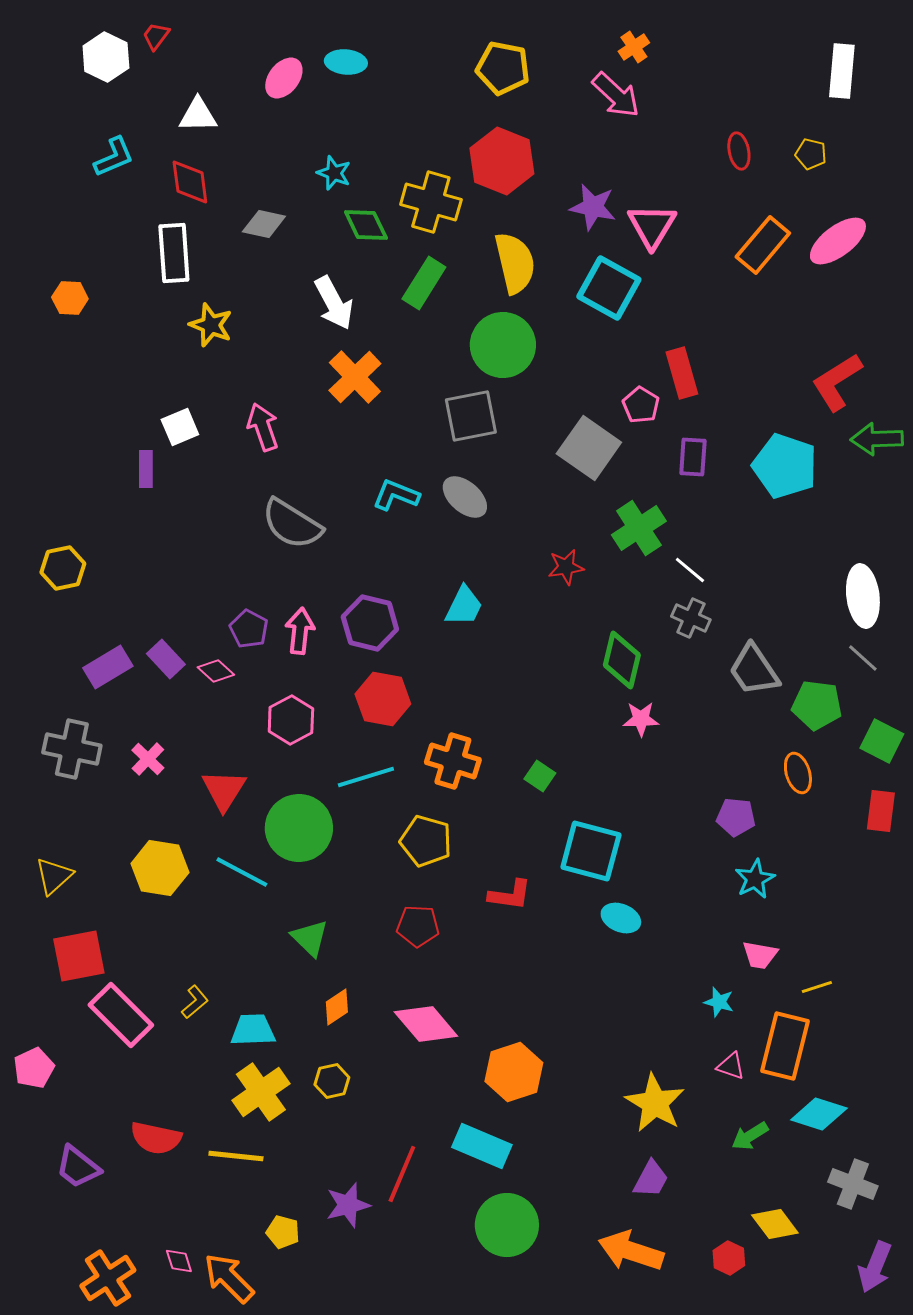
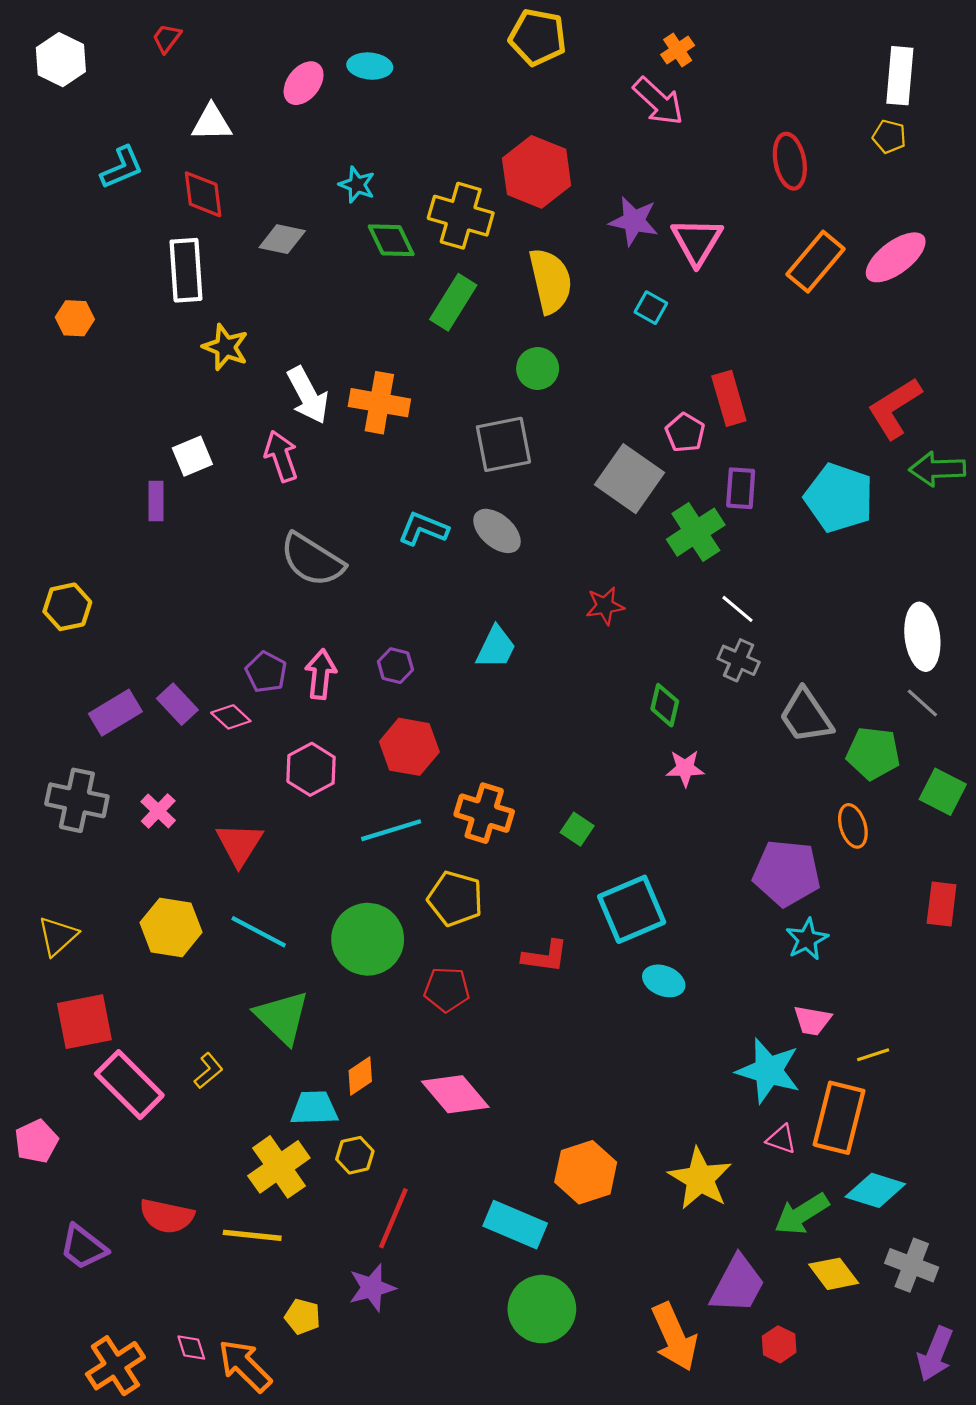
white hexagon: (106, 57) -> (61, 60), moved
yellow pentagon: (503, 68) -> (538, 37), moved
red ellipse: (739, 151) -> (790, 161), size x1.4
yellow pentagon: (811, 154) -> (889, 137), moved
cyan square: (609, 288) -> (651, 308), size x0.5
white arrow: (334, 303) -> (308, 395), moved
green circle: (503, 345) -> (538, 368), size x0.6
orange cross: (355, 377) -> (379, 403), turned -36
green cross: (639, 528) -> (696, 532), moved
purple hexagon: (370, 623) -> (395, 666), size x0.6
green diamond: (622, 660) -> (665, 705), size x0.7
red rectangle: (881, 811) -> (942, 904), moved
purple pentagon: (736, 817) -> (787, 873), size x1.6
green circle: (299, 828) -> (368, 939), moved
cyan square: (591, 851) -> (632, 909), turned -38
green triangle: (310, 938) -> (282, 1017), moved, size x1.4
cyan star: (719, 1002) -> (768, 1071), size x2.0
cyan trapezoid: (253, 1030) -> (314, 1108), moved
orange hexagon: (514, 1072) -> (586, 1172), moved
green arrow: (750, 1136) -> (802, 1214), size x1.4
red line: (402, 1174) -> (393, 1218), moved
purple trapezoid: (651, 1179) -> (737, 1284), moved, size x1.5
yellow diamond: (775, 1224) -> (834, 1274), moved
orange arrow: (631, 1251) -> (674, 1337), turned -132

